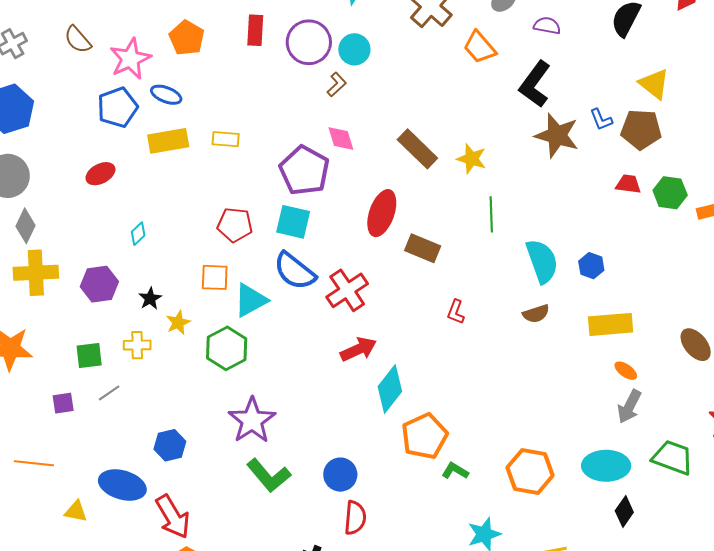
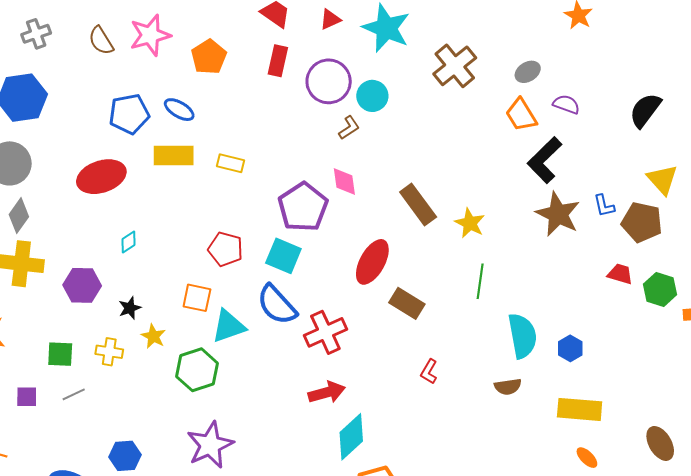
orange trapezoid: (480, 47) -> (521, 115), moved
pink star: (130, 59) -> (150, 35), moved
red ellipse: (100, 174) -> (101, 177), size x1.6
yellow star: (178, 323) -> (153, 336), turned -30

